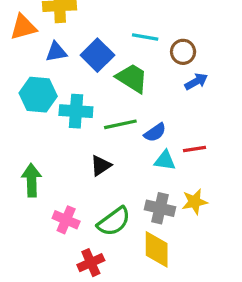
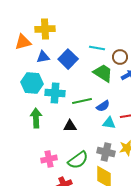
green trapezoid: (132, 78) -> (103, 73), moved
black triangle: (101, 165) -> (70, 126), turned 32
green arrow: (32, 180) -> (36, 118), moved
pink cross: (66, 220) -> (49, 159), turned -35

